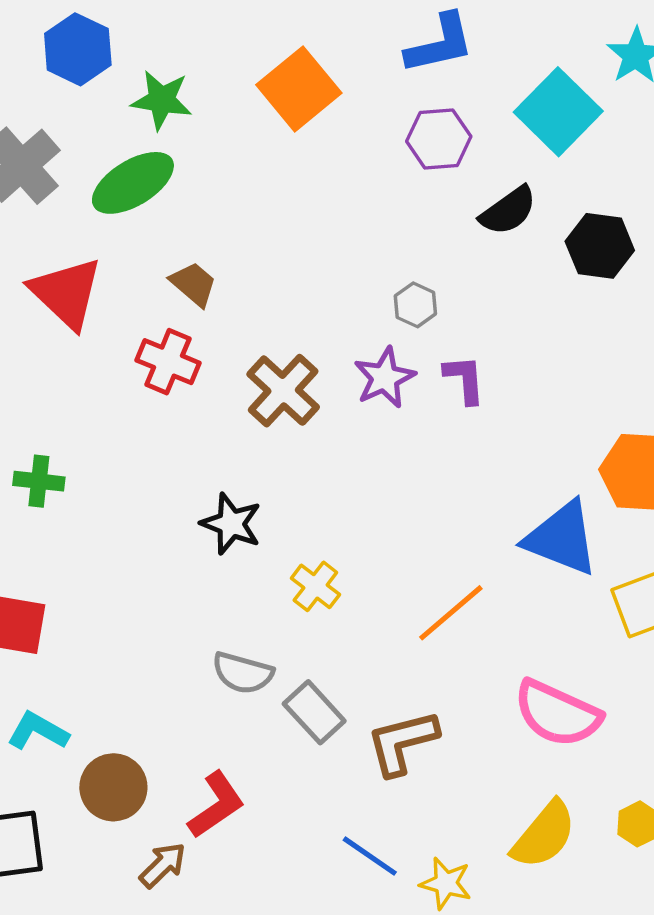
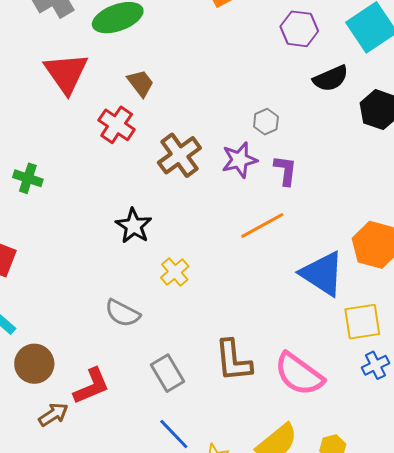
orange line: (451, 613) -> (262, 225), moved
gray rectangle: (314, 712) -> (167, 373), moved
brown L-shape: (402, 742) -> (233, 361), moved, turned -93

